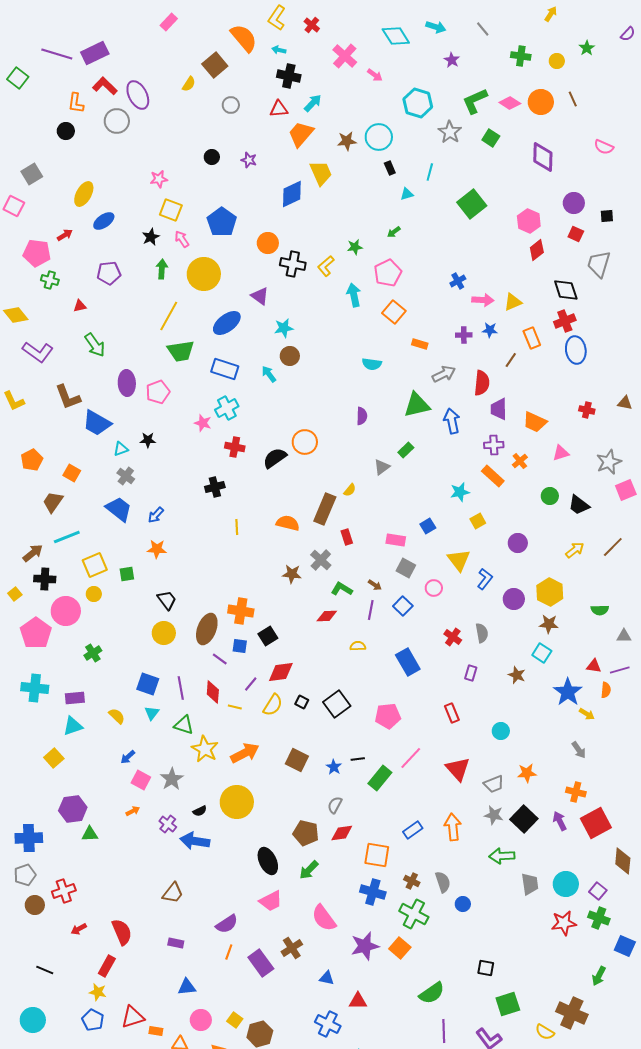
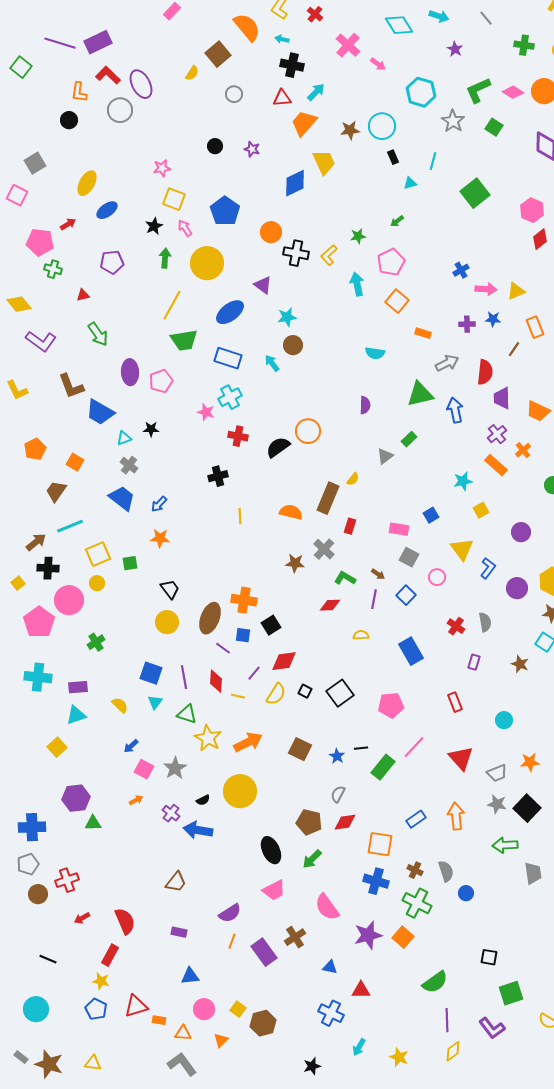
purple cross: (494, 445) -> (497, 434), turned -36
red rectangle: (347, 537) -> (350, 526), turned 35

